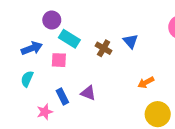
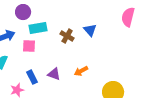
cyan rectangle: (69, 39) -> (38, 28), turned -42
orange arrow: (146, 82) -> (81, 71), moved

